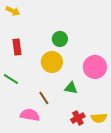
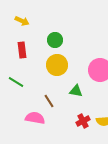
yellow arrow: (13, 11) -> (22, 21), moved
green circle: (60, 39) -> (55, 40), moved

